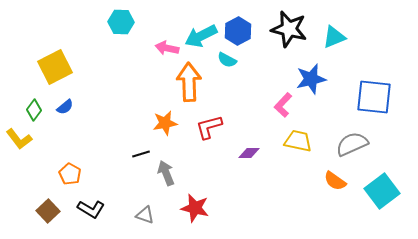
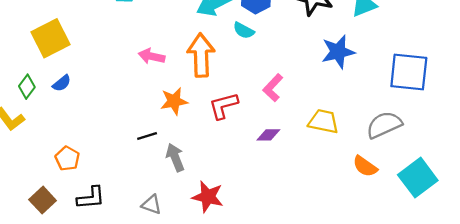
pink arrow: (167, 48) -> (152, 56), moved
pink L-shape: (283, 105) -> (273, 88), moved
black L-shape: (91, 209) -> (91, 198), turned -36

